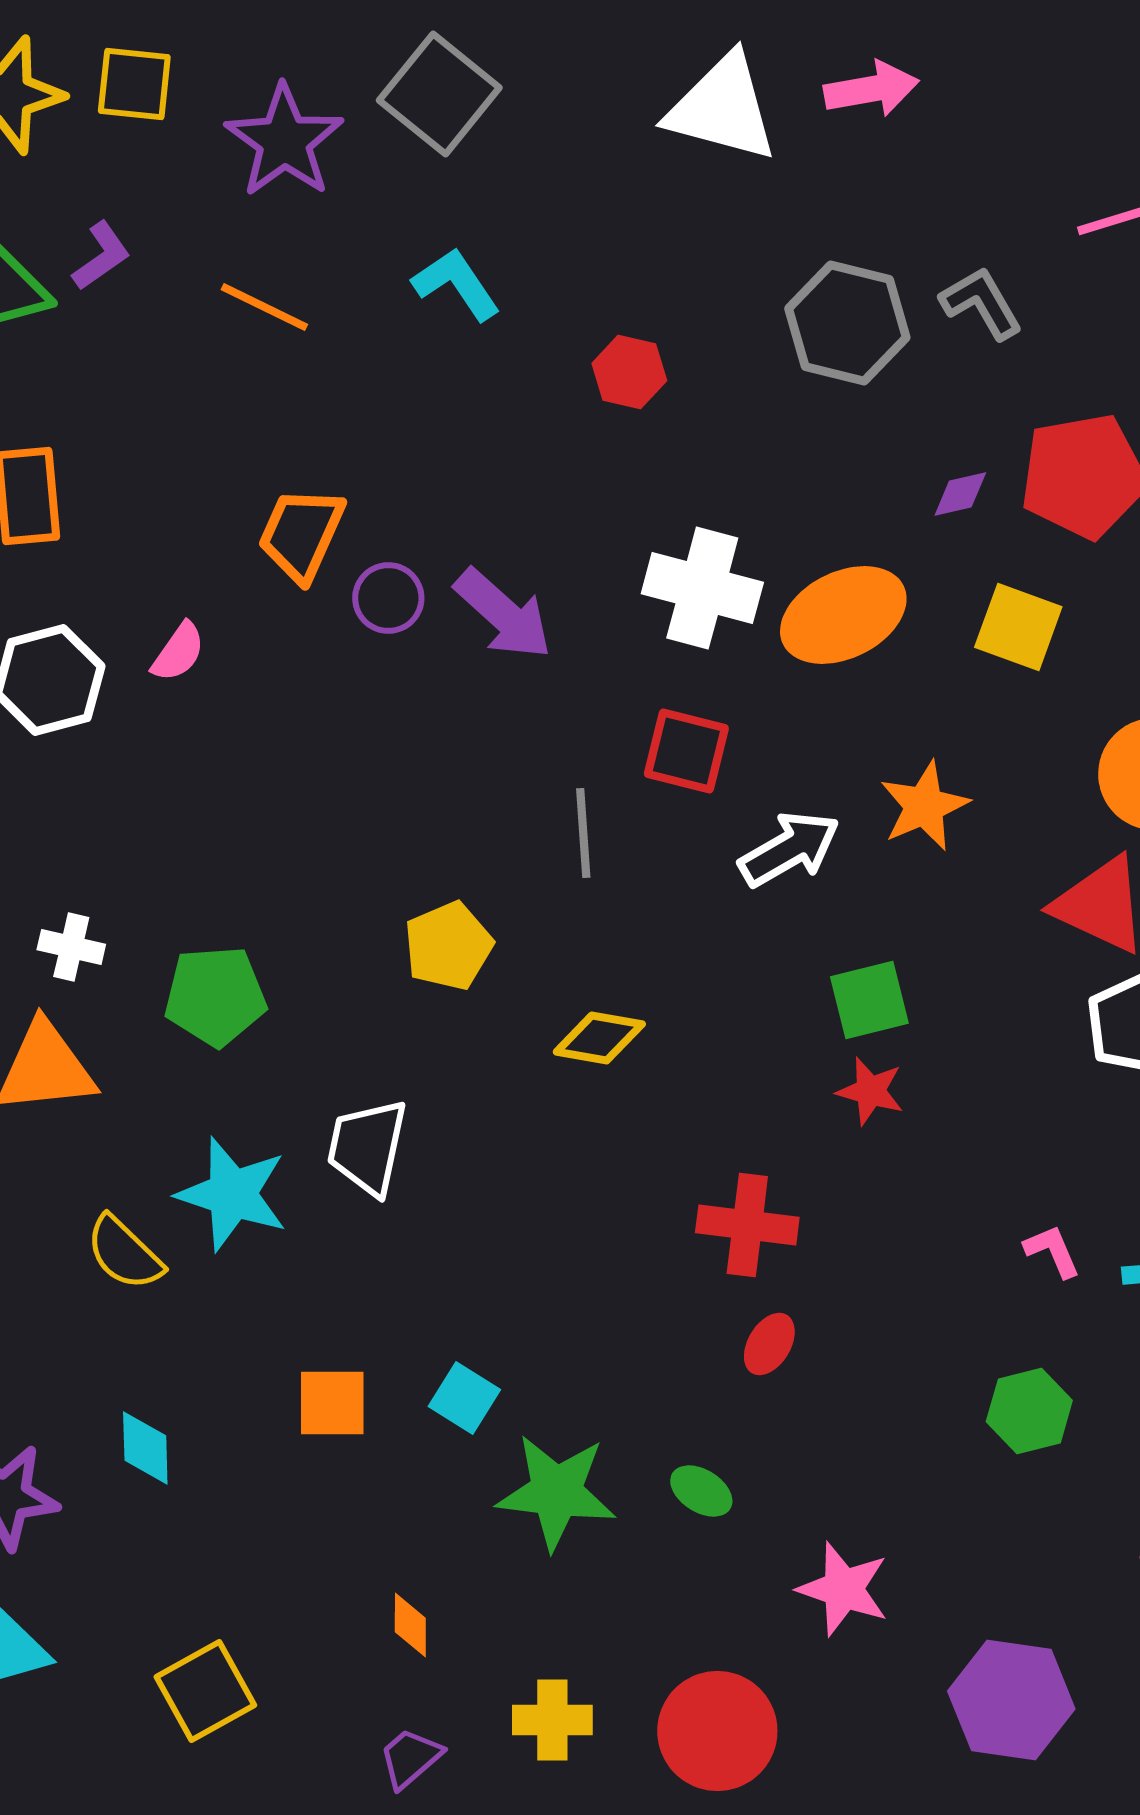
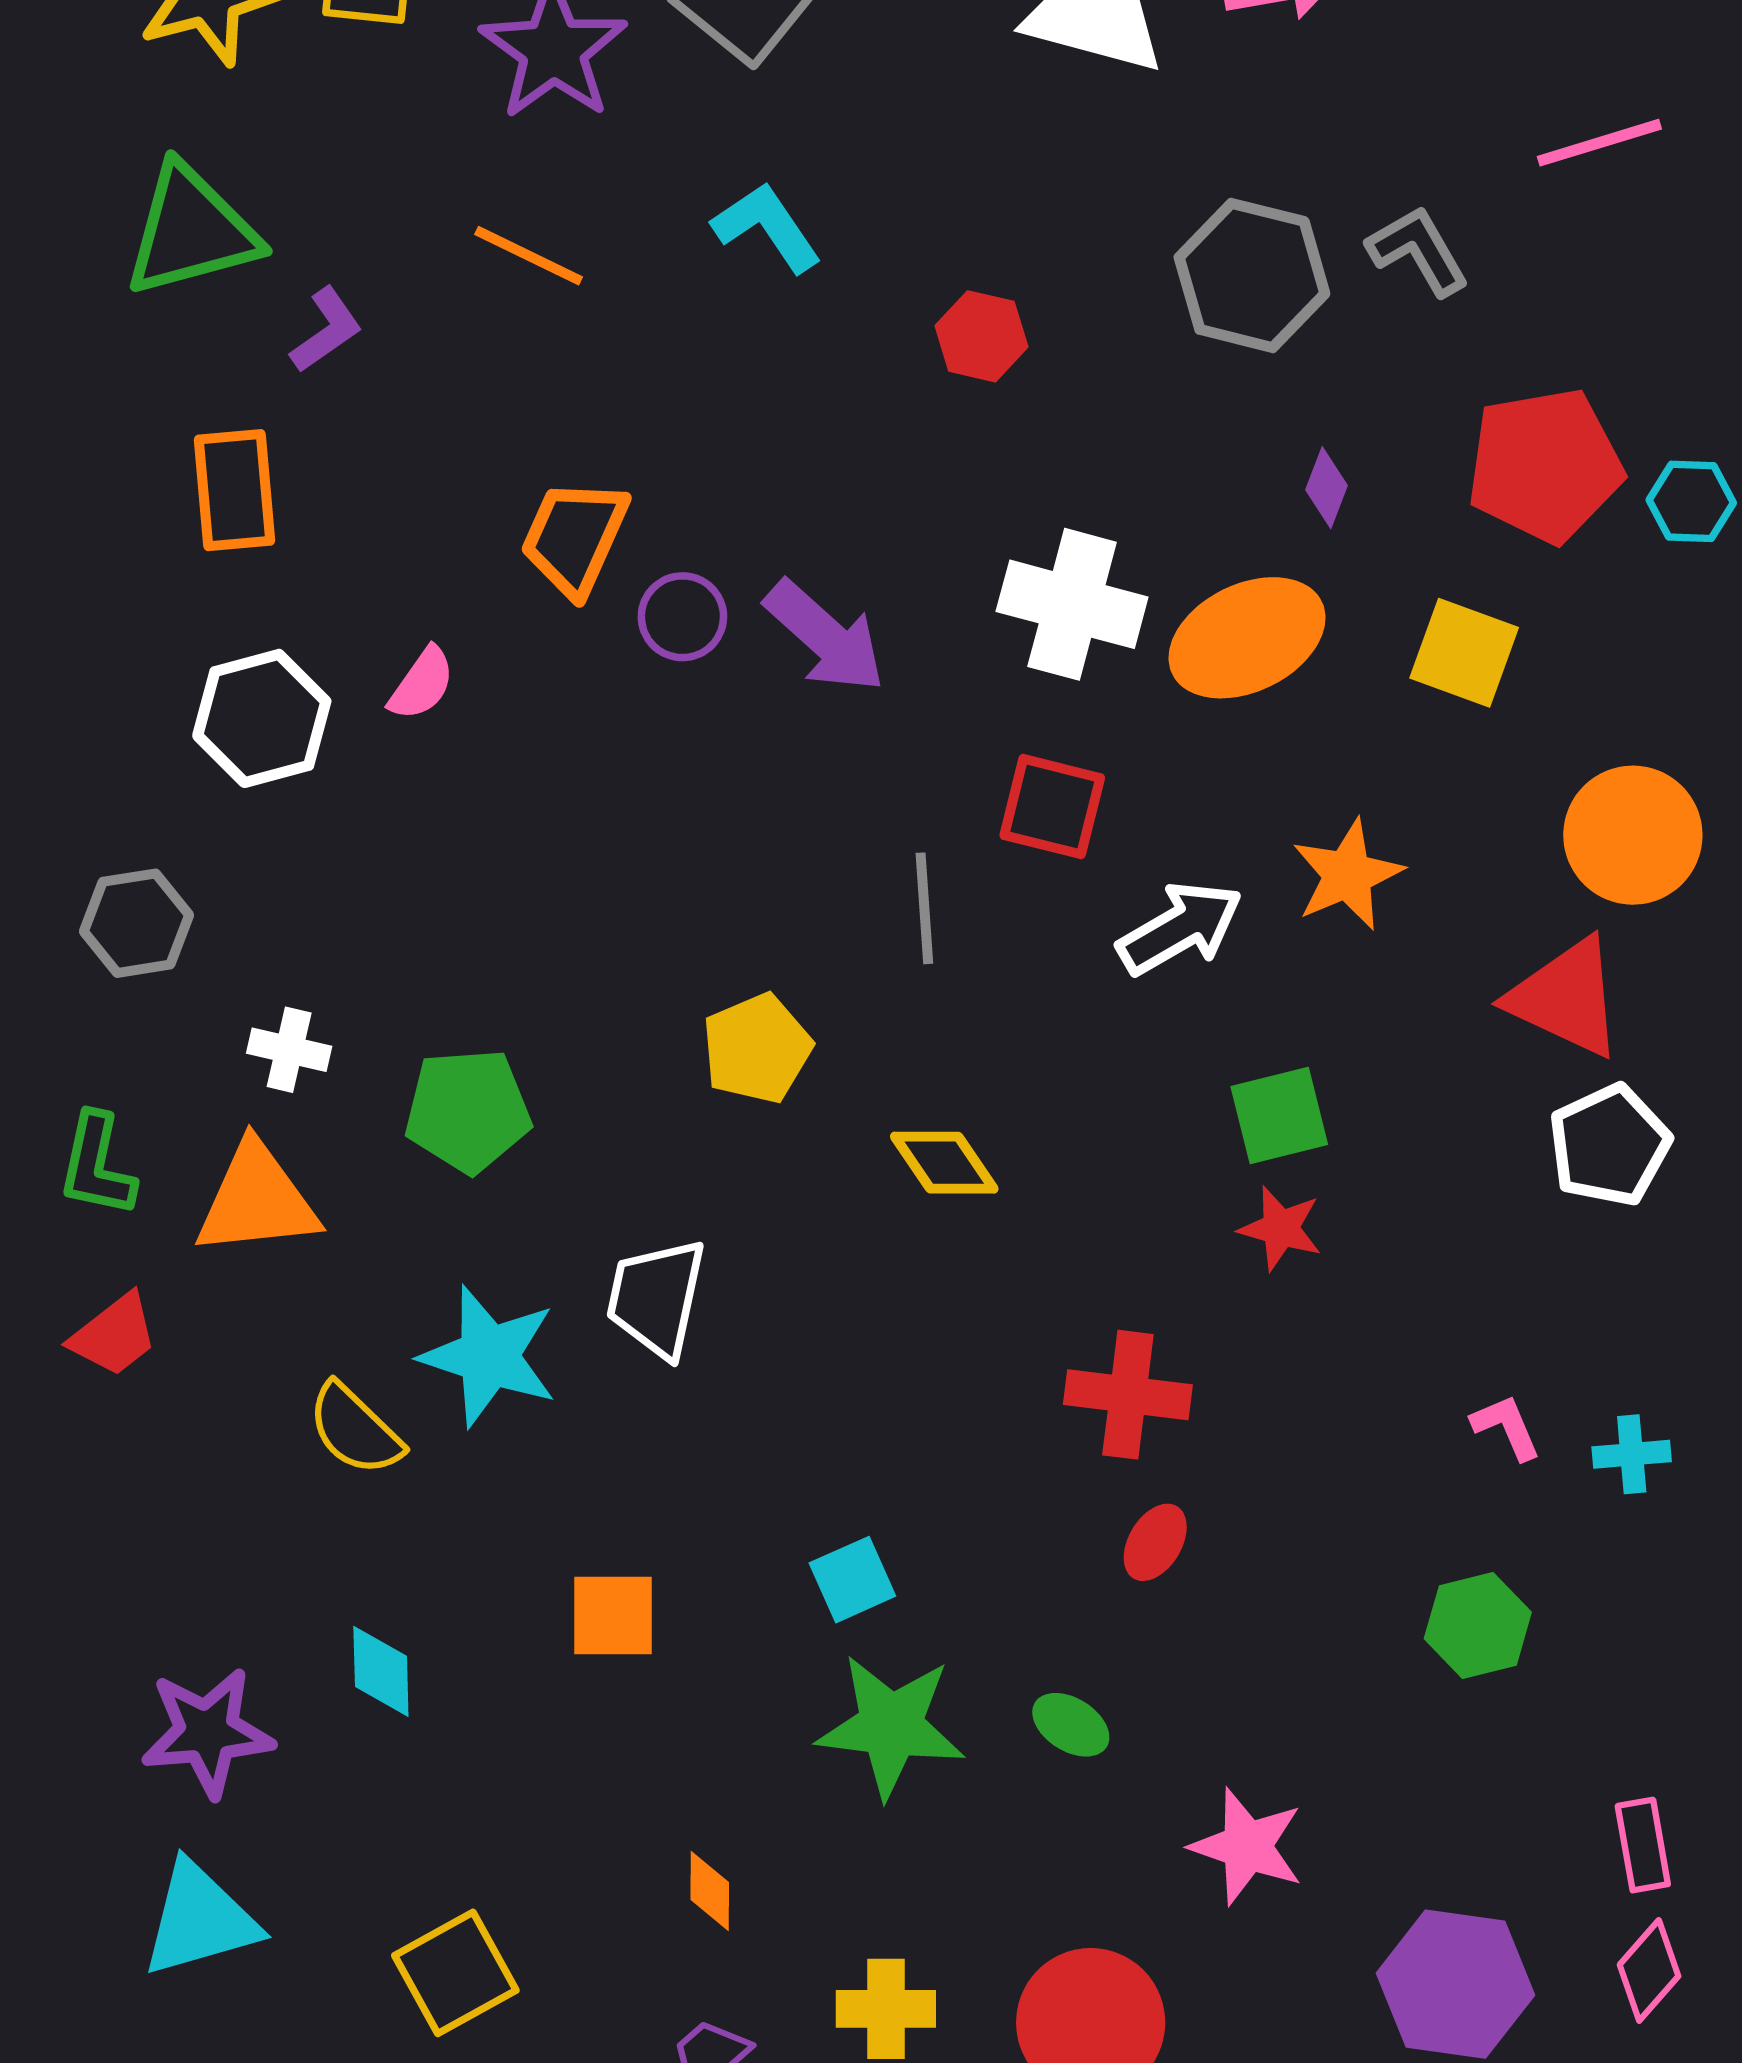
purple L-shape: (101, 256) -> (326, 330), moved
purple diamond: (960, 494) -> (1326, 488), moved, turned -56
yellow diamond: (599, 1038) -> (944, 1163), turned 46
cyan square: (464, 1398) -> (852, 1580), moved, turned 34

